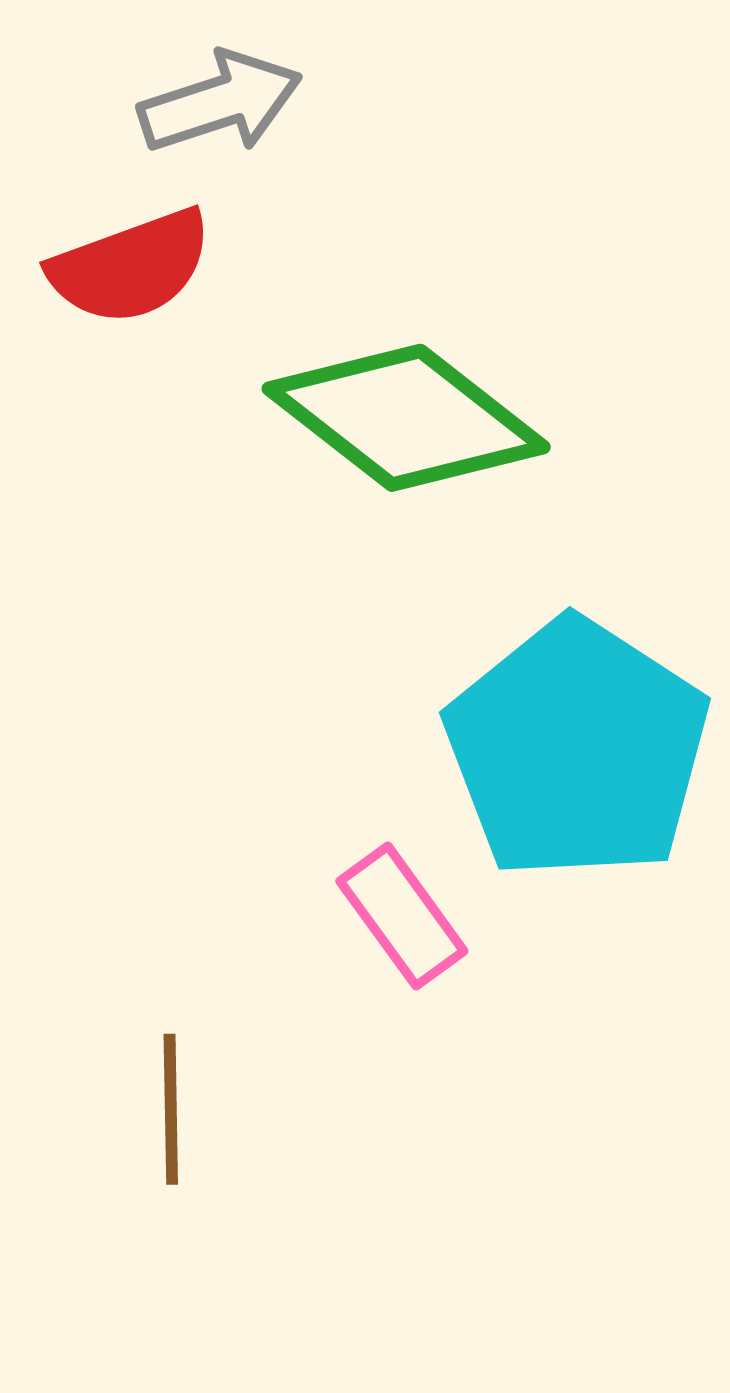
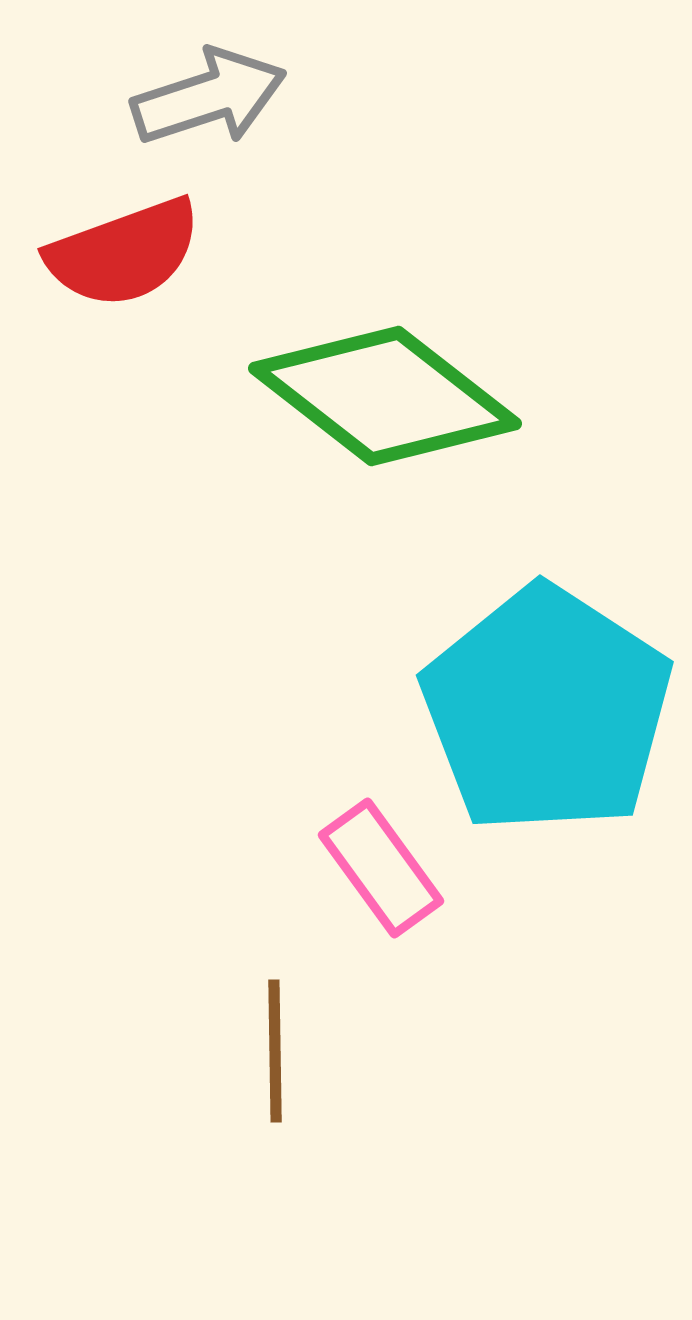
brown line: (171, 1109) -> (275, 1051), moved

